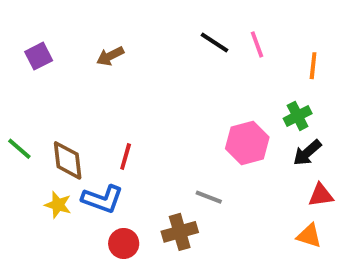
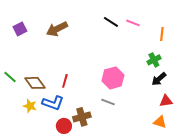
pink line: (257, 44) -> (133, 23), turned -48
brown arrow: (110, 56) -> (57, 29), size x1.5
pink hexagon: (247, 143) -> (113, 78), moved
brown diamond: (68, 160) -> (35, 83), turned -30
brown cross: (180, 232) -> (82, 117), moved

